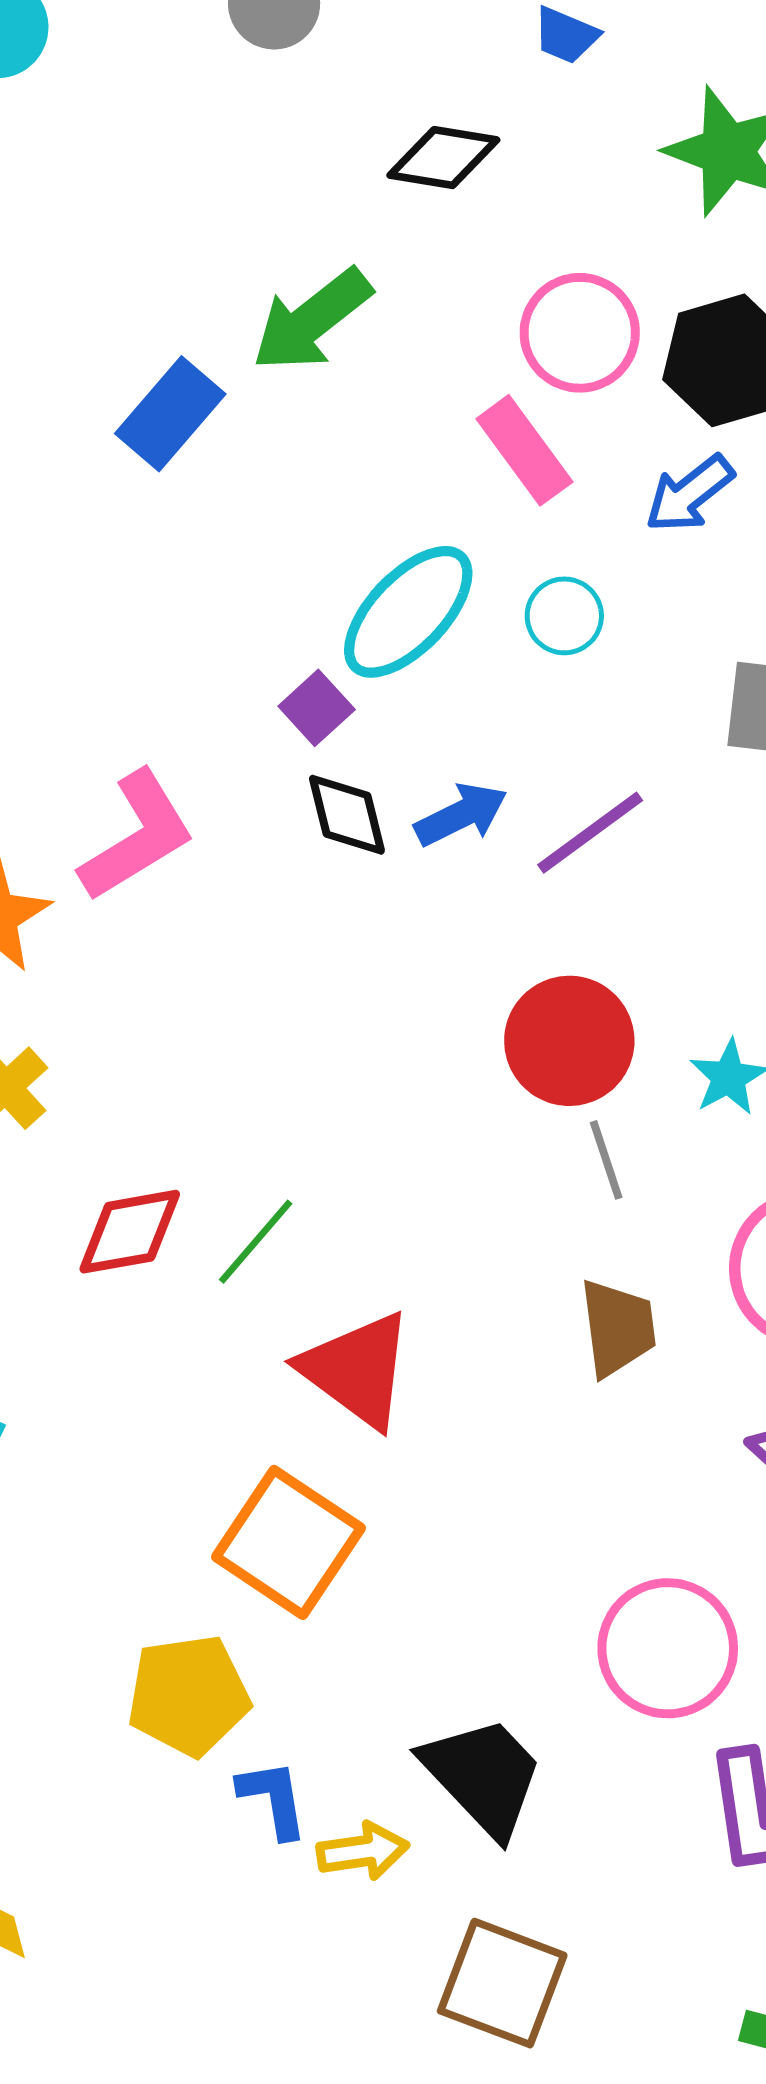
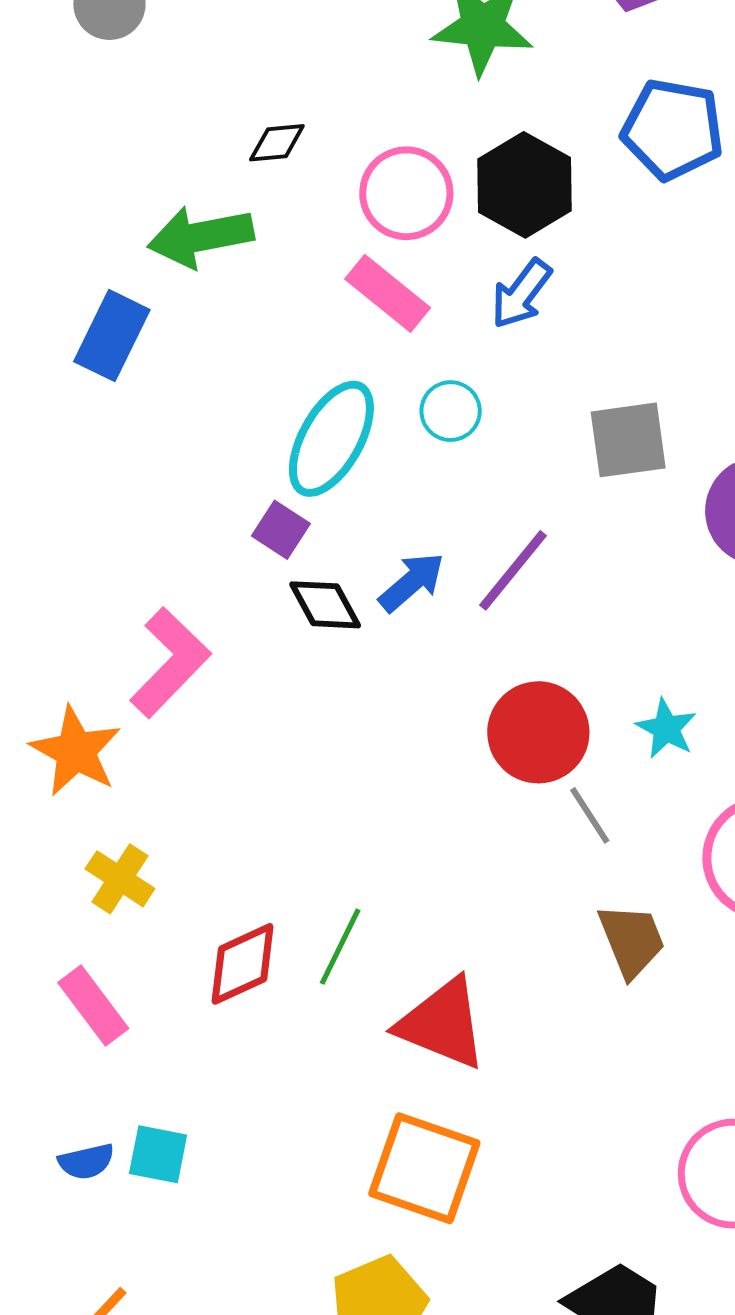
black diamond: (443, 158) -> (277, 143), moved, size x0.7
green arrow: (312, 320) -> (201, 237), turned 42

